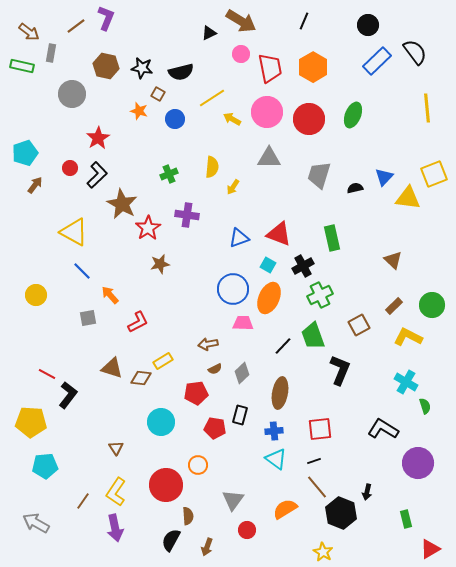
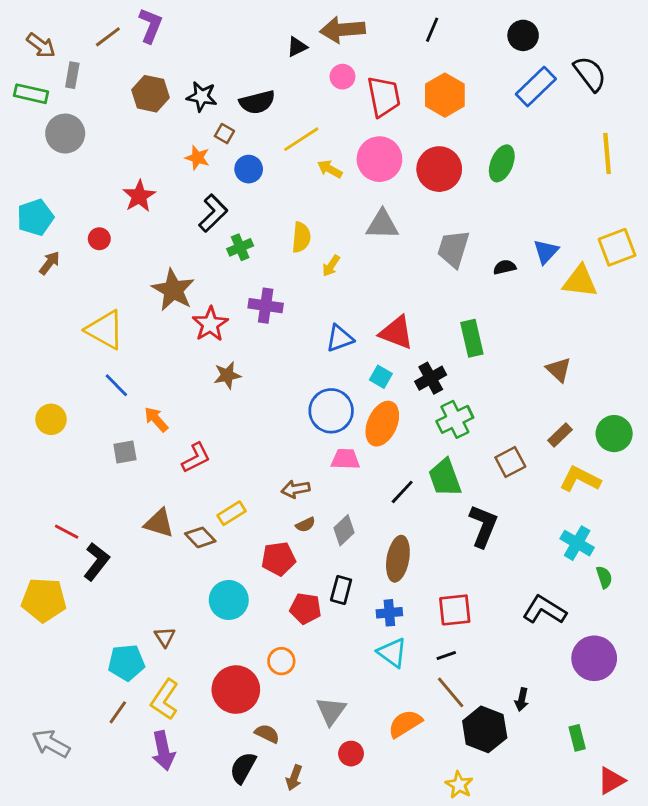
brown arrow: (241, 21) -> (342, 30), turned 144
gray circle: (72, 94) -> (65, 134), moved
black L-shape: (97, 175) -> (213, 213), moved
brown diamond: (141, 378) -> (200, 537), turned 40
cyan pentagon: (45, 466) -> (126, 663), moved
brown semicircle: (188, 516) -> (267, 734), turned -60

